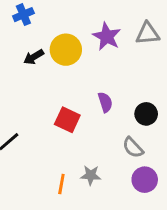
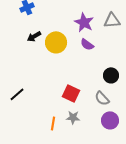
yellow circle: (66, 50) -> (56, 42), moved
purple semicircle: (105, 102) -> (87, 44), moved, turned 144
red square: (67, 120) -> (71, 93), moved

